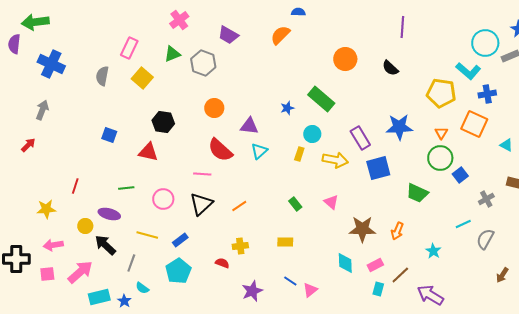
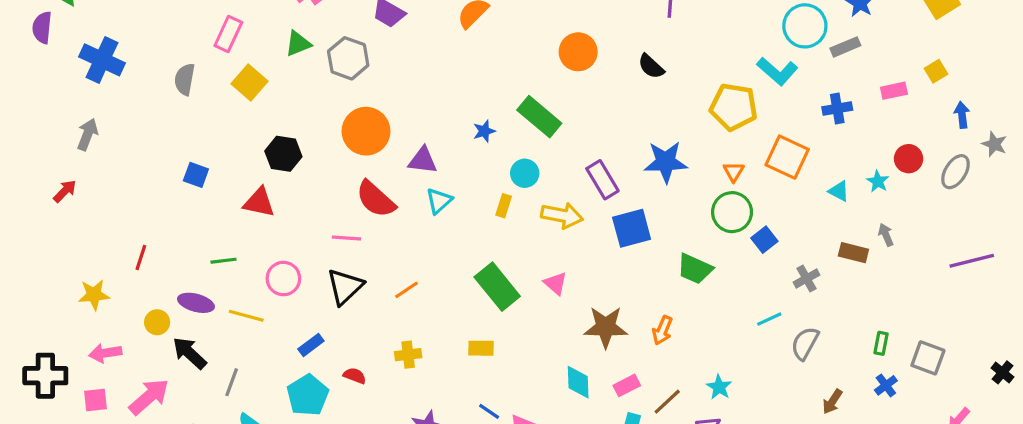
blue cross: (487, 94) -> (837, 108), moved
orange circle: (214, 108) -> (366, 131), size x1.5
green rectangle: (295, 204) -> (497, 287), size x2.0
yellow line: (147, 235) -> (246, 316), moved
cyan star: (433, 251) -> (719, 387), moved
red semicircle: (222, 263) -> (355, 376), moved

